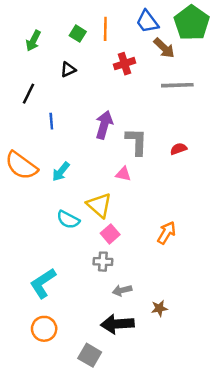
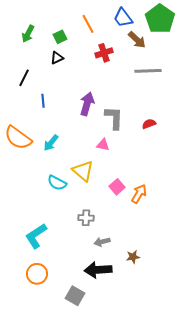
orange line: (105, 29) -> (88, 24), turned -30
green square: (78, 34) -> (60, 37), moved, turned 32
pink square: (110, 234) -> (117, 187), moved

